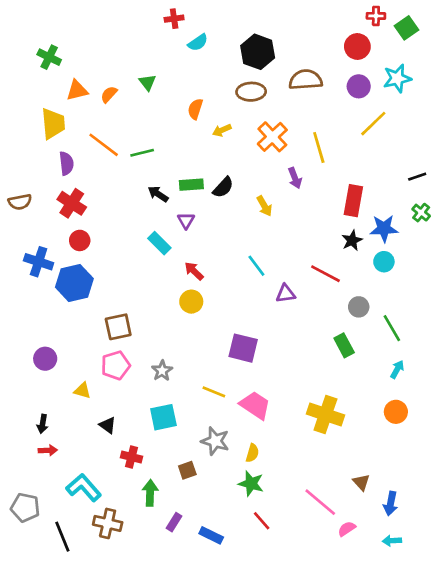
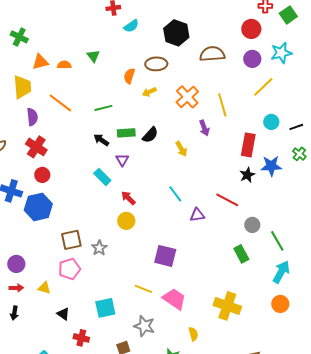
brown ellipse: (251, 92) -> (156, 64), moved
orange semicircle: (109, 94) -> (64, 65), turned 48
green line: (142, 153) -> (103, 108), moved
cyan circle: (384, 262) -> (271, 122), moved
cyan arrow: (397, 369) -> (281, 272), size x1.6
gray star: (162, 371) -> (99, 248), moved
red arrow: (48, 450) -> (16, 288), moved
yellow semicircle: (252, 453) -> (193, 334), moved, turned -32

